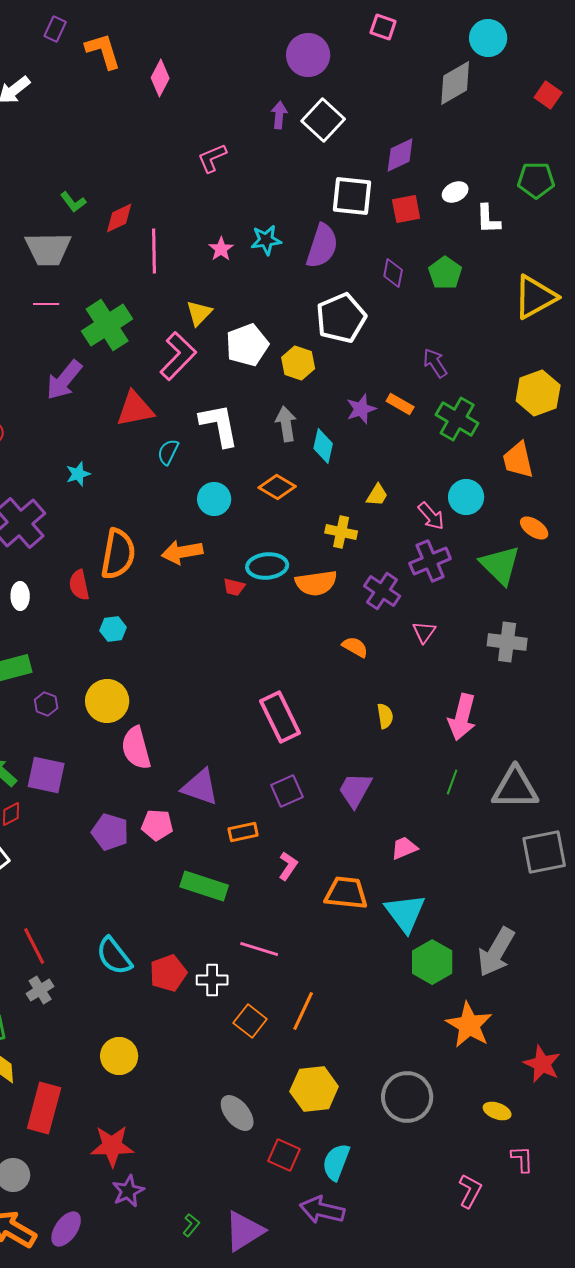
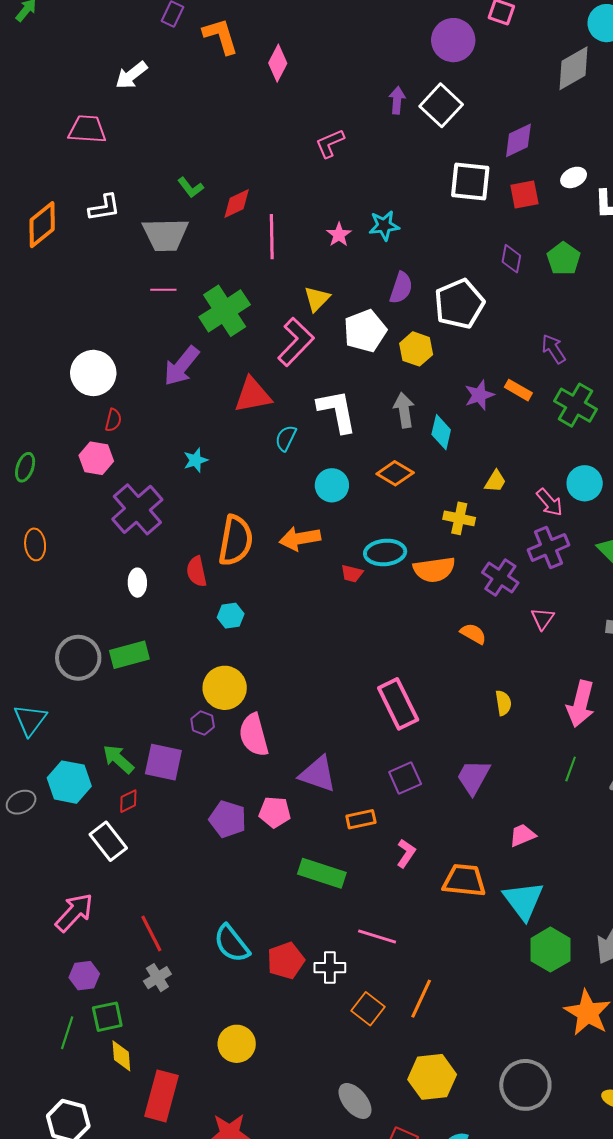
purple circle: (308, 55) -> (453, 40), moved
purple semicircle: (322, 246) -> (401, 288), moved, size x0.7
purple hexagon: (46, 704) -> (203, 723), moved

